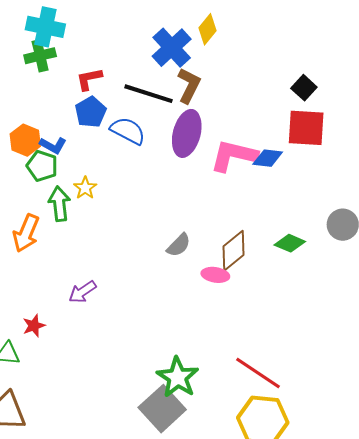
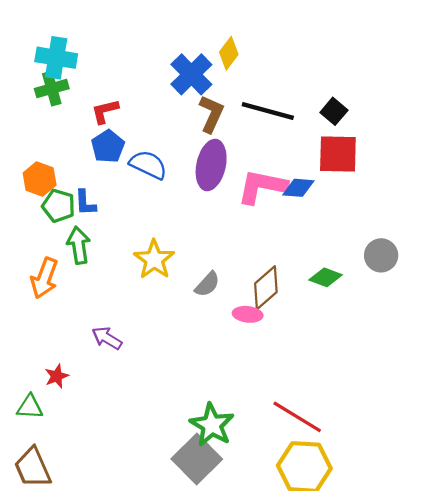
black line: (148, 94) -> (268, 111), moved
blue L-shape: (53, 145) -> (85, 203), moved, turned 60
yellow star: (85, 188) -> (154, 260), moved, size x1.6
purple arrow: (82, 292) -> (107, 338), turned 68

